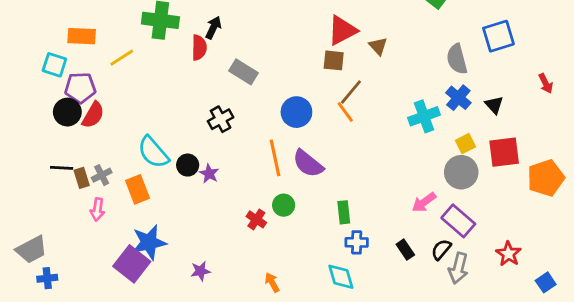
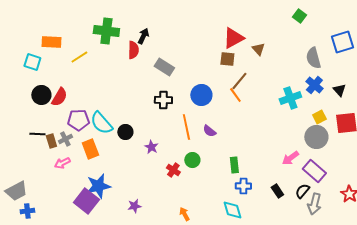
purple pentagon: (80, 88) -> (78, 120), moved
black cross: (221, 119) -> (163, 100), moved, turned 30
purple semicircle: (308, 164) -> (209, 131), size x0.6
purple star: (209, 174) -> (151, 147), moved
pink arrow: (97, 209) -> (62, 163), turned 56

